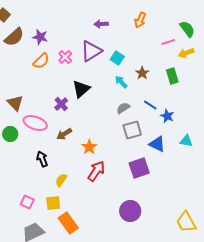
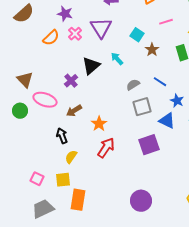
purple star: (40, 37) -> (65, 14), moved
pink line: (168, 42) -> (166, 22), moved
purple triangle: (91, 51) -> (101, 28), turned -30
cyan square: (117, 58) -> (137, 35), moved
cyan arrow: (121, 82) -> (117, 59), moved
blue star: (167, 116) -> (177, 101), moved
black arrow: (42, 159) -> (62, 136), moved
purple circle: (130, 211) -> (141, 201), moved
orange rectangle: (68, 223) -> (78, 200), turned 45

